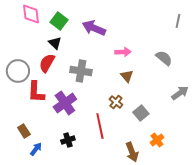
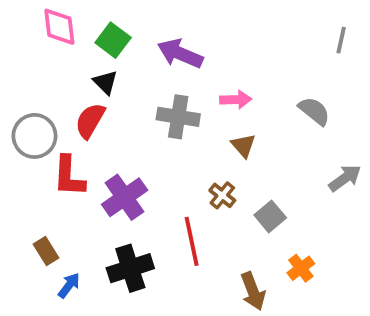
gray cross: (81, 71) -> (178, 117), moved
black cross: (68, 140) -> (130, 268), size x1.6

